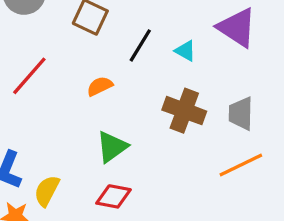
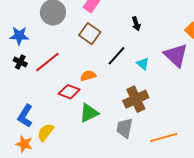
brown cross: (184, 111) -> (136, 99), turned 35
gray trapezoid: (241, 114) -> (125, 128), moved
red diamond: (114, 196) -> (69, 92), moved

